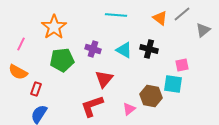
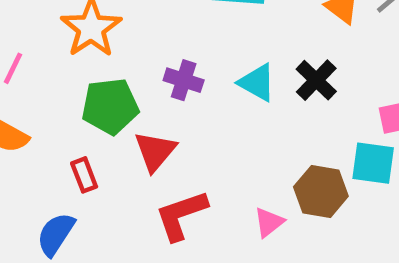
black cross: (149, 49) -> (316, 80), turned 30
red triangle: (104, 79) -> (155, 151), moved
red rectangle: (36, 89) -> (84, 175), moved, turned -40

